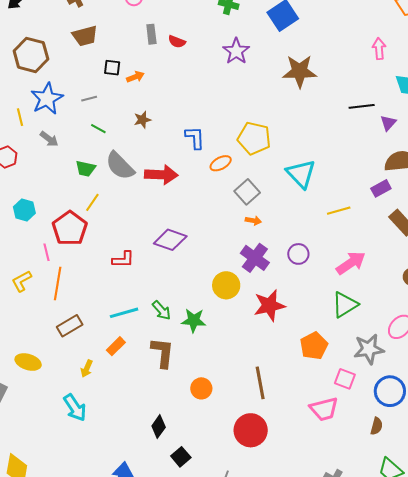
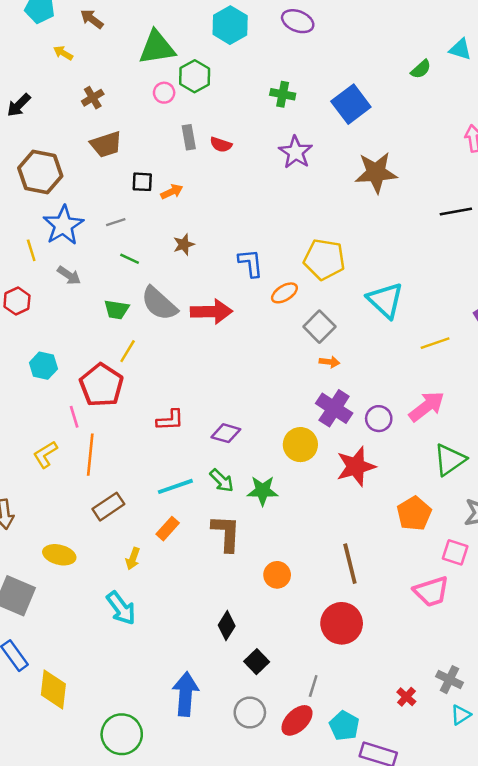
purple diamond: (170, 240) -> (226, 433), moved, size x0.7
purple circle: (298, 254) -> (379, 419), moved
pink arrow: (351, 263) -> (427, 407), moved

